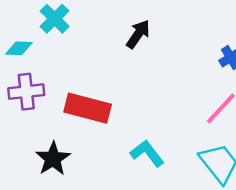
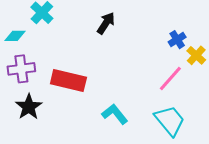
black star: (53, 159) -> (29, 107), moved

